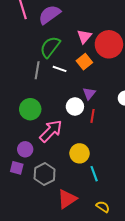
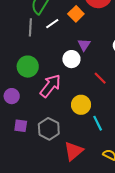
white line: (60, 69) -> (52, 24), turned -48
red line: (92, 116) -> (100, 78), moved, turned -48
purple circle: (25, 149) -> (12, 96), moved

